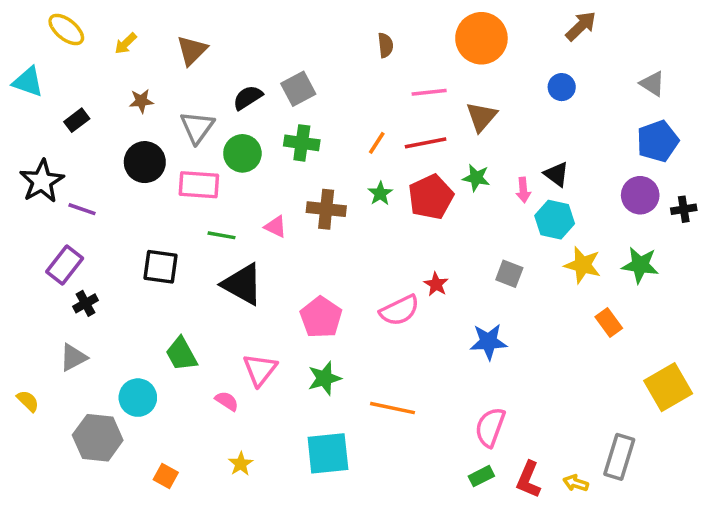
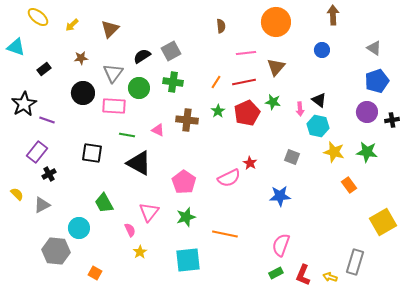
brown arrow: (581, 26) -> (333, 15), turned -48
yellow semicircle: (28, 401) -> (17, 194), moved
pink semicircle: (227, 401) -> (130, 230), turned 32
yellow star: (241, 464) -> (140, 252), moved

